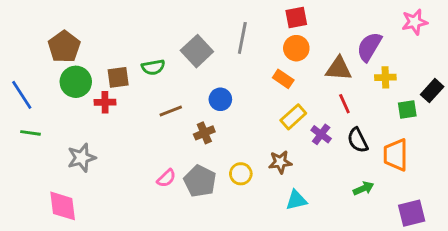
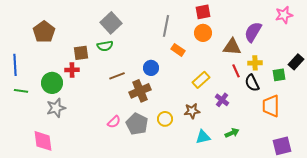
gray square: (197, 51) -> (111, 23), moved
yellow cross: (385, 77) -> (255, 63), moved
orange rectangle: (283, 79) -> (178, 50), moved
green circle: (76, 82) -> (52, 83), moved
blue line: (22, 95) -> (15, 65), turned 30
brown cross: (204, 133) -> (140, 91), size x1.5
purple cross: (321, 134) -> (222, 100), moved
black semicircle: (358, 140) -> (252, 83), moved
green arrow: (363, 188) -> (232, 133), moved

